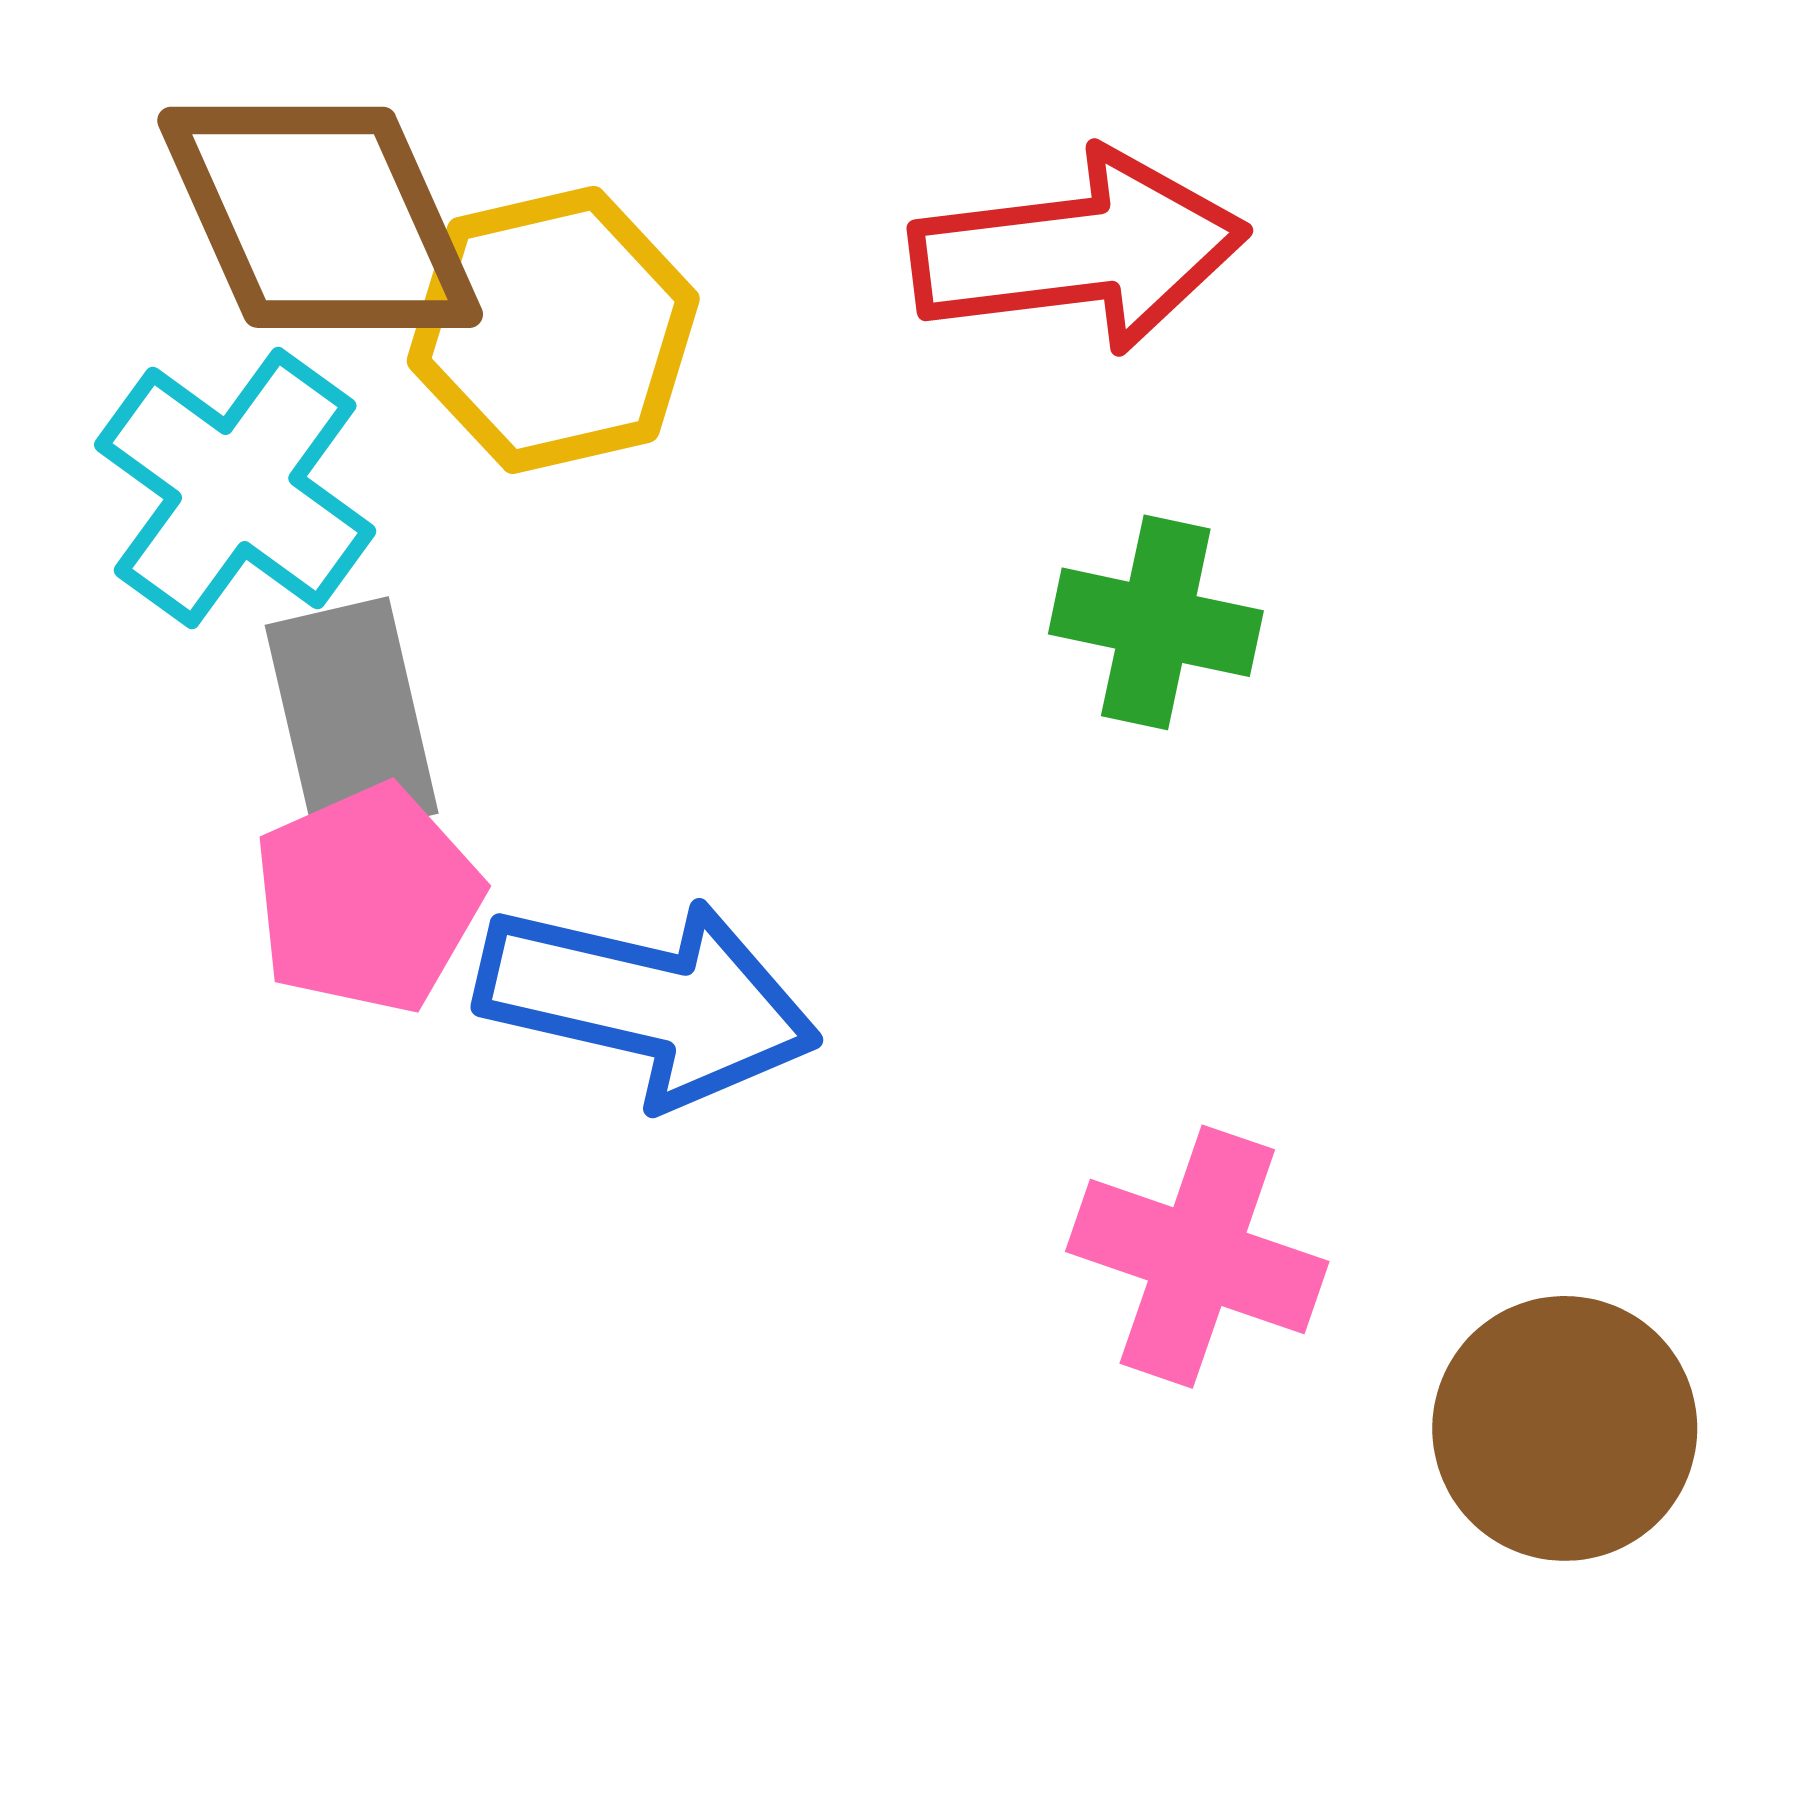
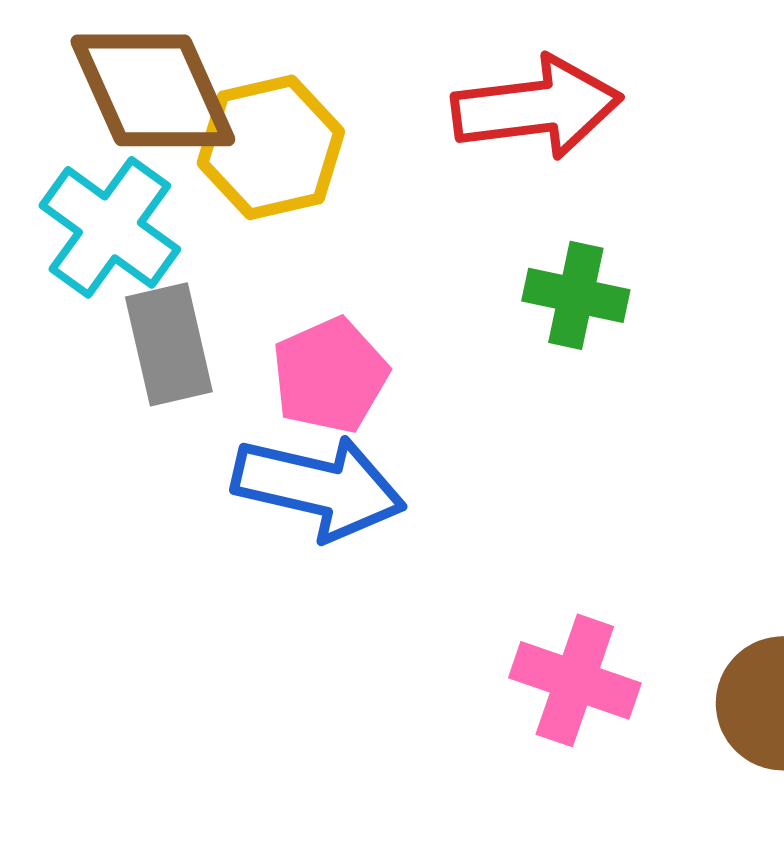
pink pentagon: (367, 899) -> (330, 375), moved
pink cross: (1197, 1257) -> (575, 680), moved

